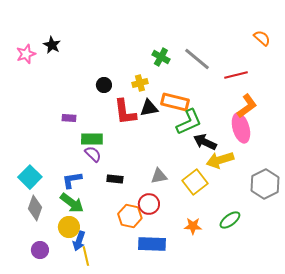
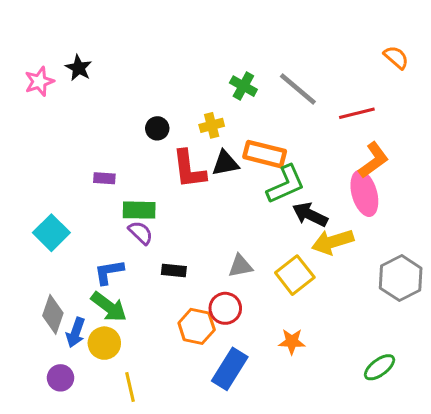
cyan square: (30, 177) -> (51, 233), moved
green ellipse: (230, 220) -> (380, 367), moved
blue arrow: (79, 241) -> (76, 332), moved
blue rectangle: (152, 244) -> (230, 369), turned -60

